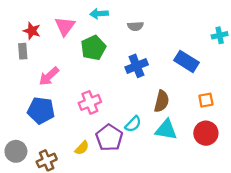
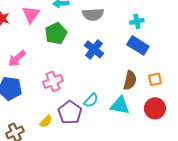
gray semicircle: (135, 26) -> (93, 14), size x1.5
cyan cross: (220, 35) -> (137, 21), moved
blue cross: (137, 66) -> (94, 49), turned -30
brown semicircle: (162, 101) -> (130, 80), moved

